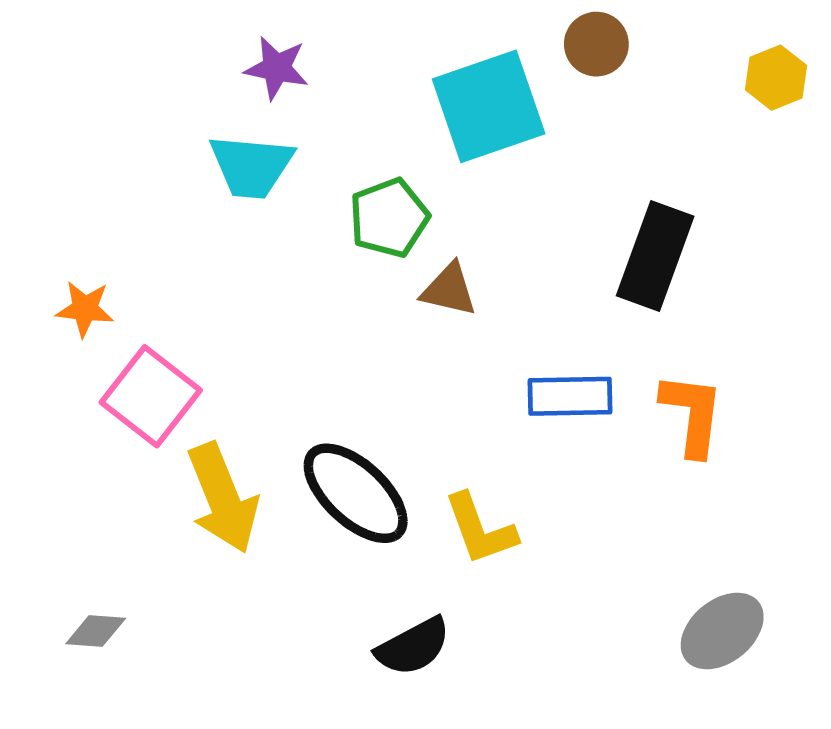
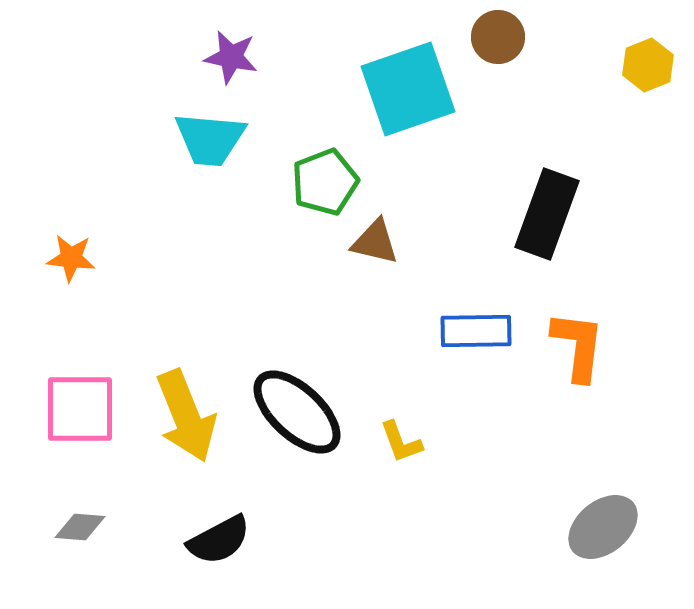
pink square: (151, 396) -> (80, 409), moved, turned -38
yellow L-shape: (480, 529) -> (401, 442), size x0.7
black semicircle: (413, 647) -> (219, 540), moved

